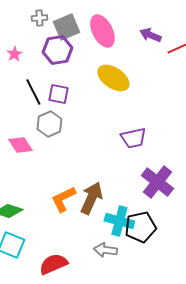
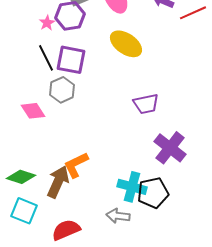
pink star: (14, 54) -> (47, 23), moved
purple square: (58, 94) -> (71, 60), size x1.4
brown arrow: (91, 198) -> (58, 182), moved

